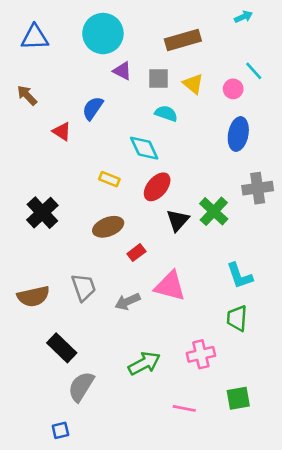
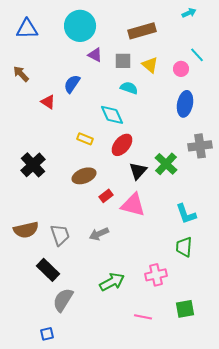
pink triangle: (170, 286) -> (133, 205), moved
gray trapezoid: (84, 287) -> (60, 235), moved

